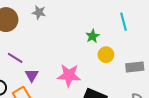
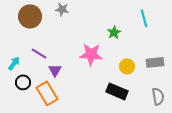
yellow circle: (106, 55) -> (127, 66), moved
pink star: (69, 75) -> (91, 54), moved

